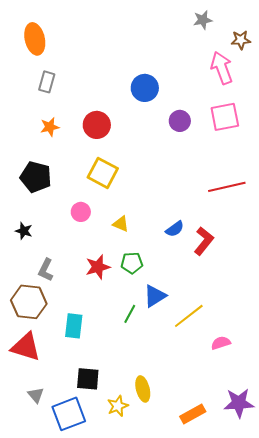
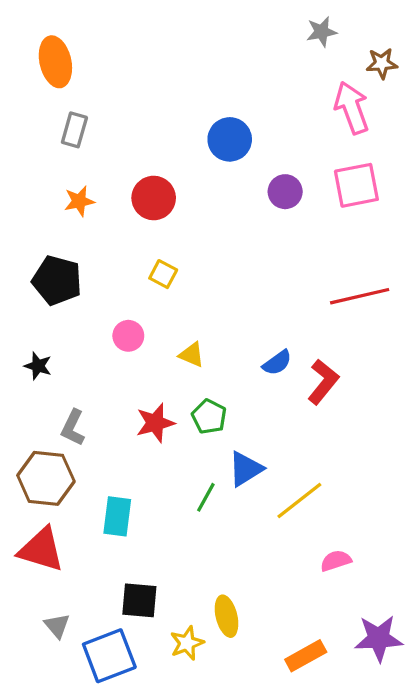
yellow square: (103, 173) -> (163, 274), size x0.6
green pentagon: (132, 263) -> (209, 417), turned 30
pink semicircle: (221, 343) -> (336, 561), moved

